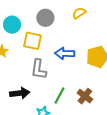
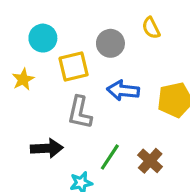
yellow semicircle: (79, 13) -> (151, 28), turned -88
gray circle: (45, 18) -> (110, 43), moved
yellow square: (33, 41) -> (74, 67), turned -30

